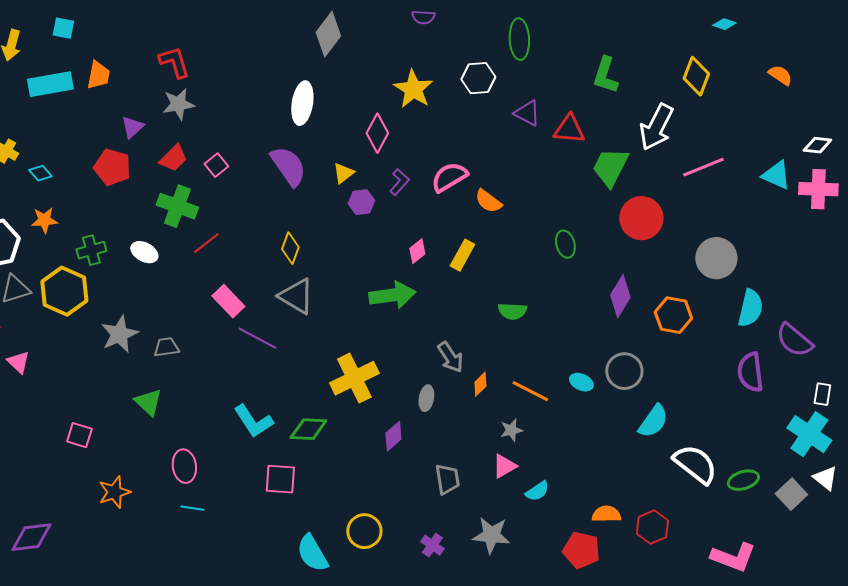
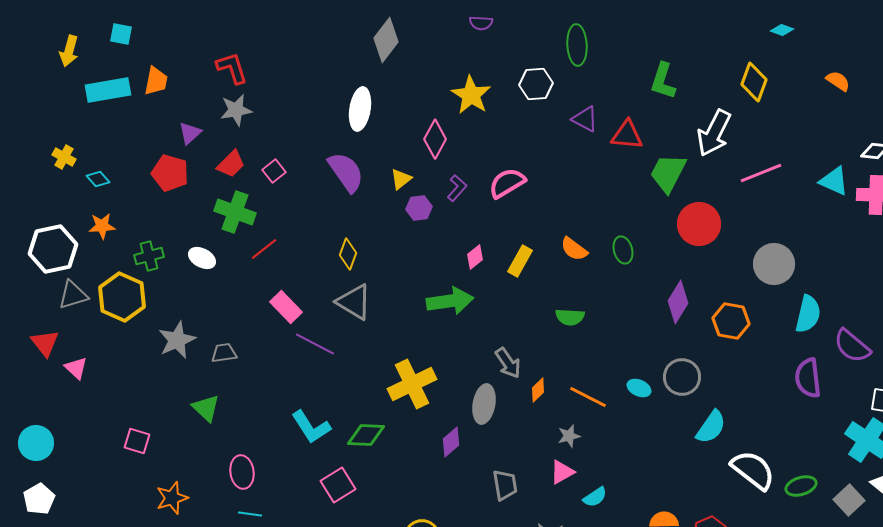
orange semicircle: (488, 201) -> (574, 249), moved
gray ellipse: (426, 398) -> (484, 404), size x1.5
pink square: (280, 479) -> (338, 485), turned -36

